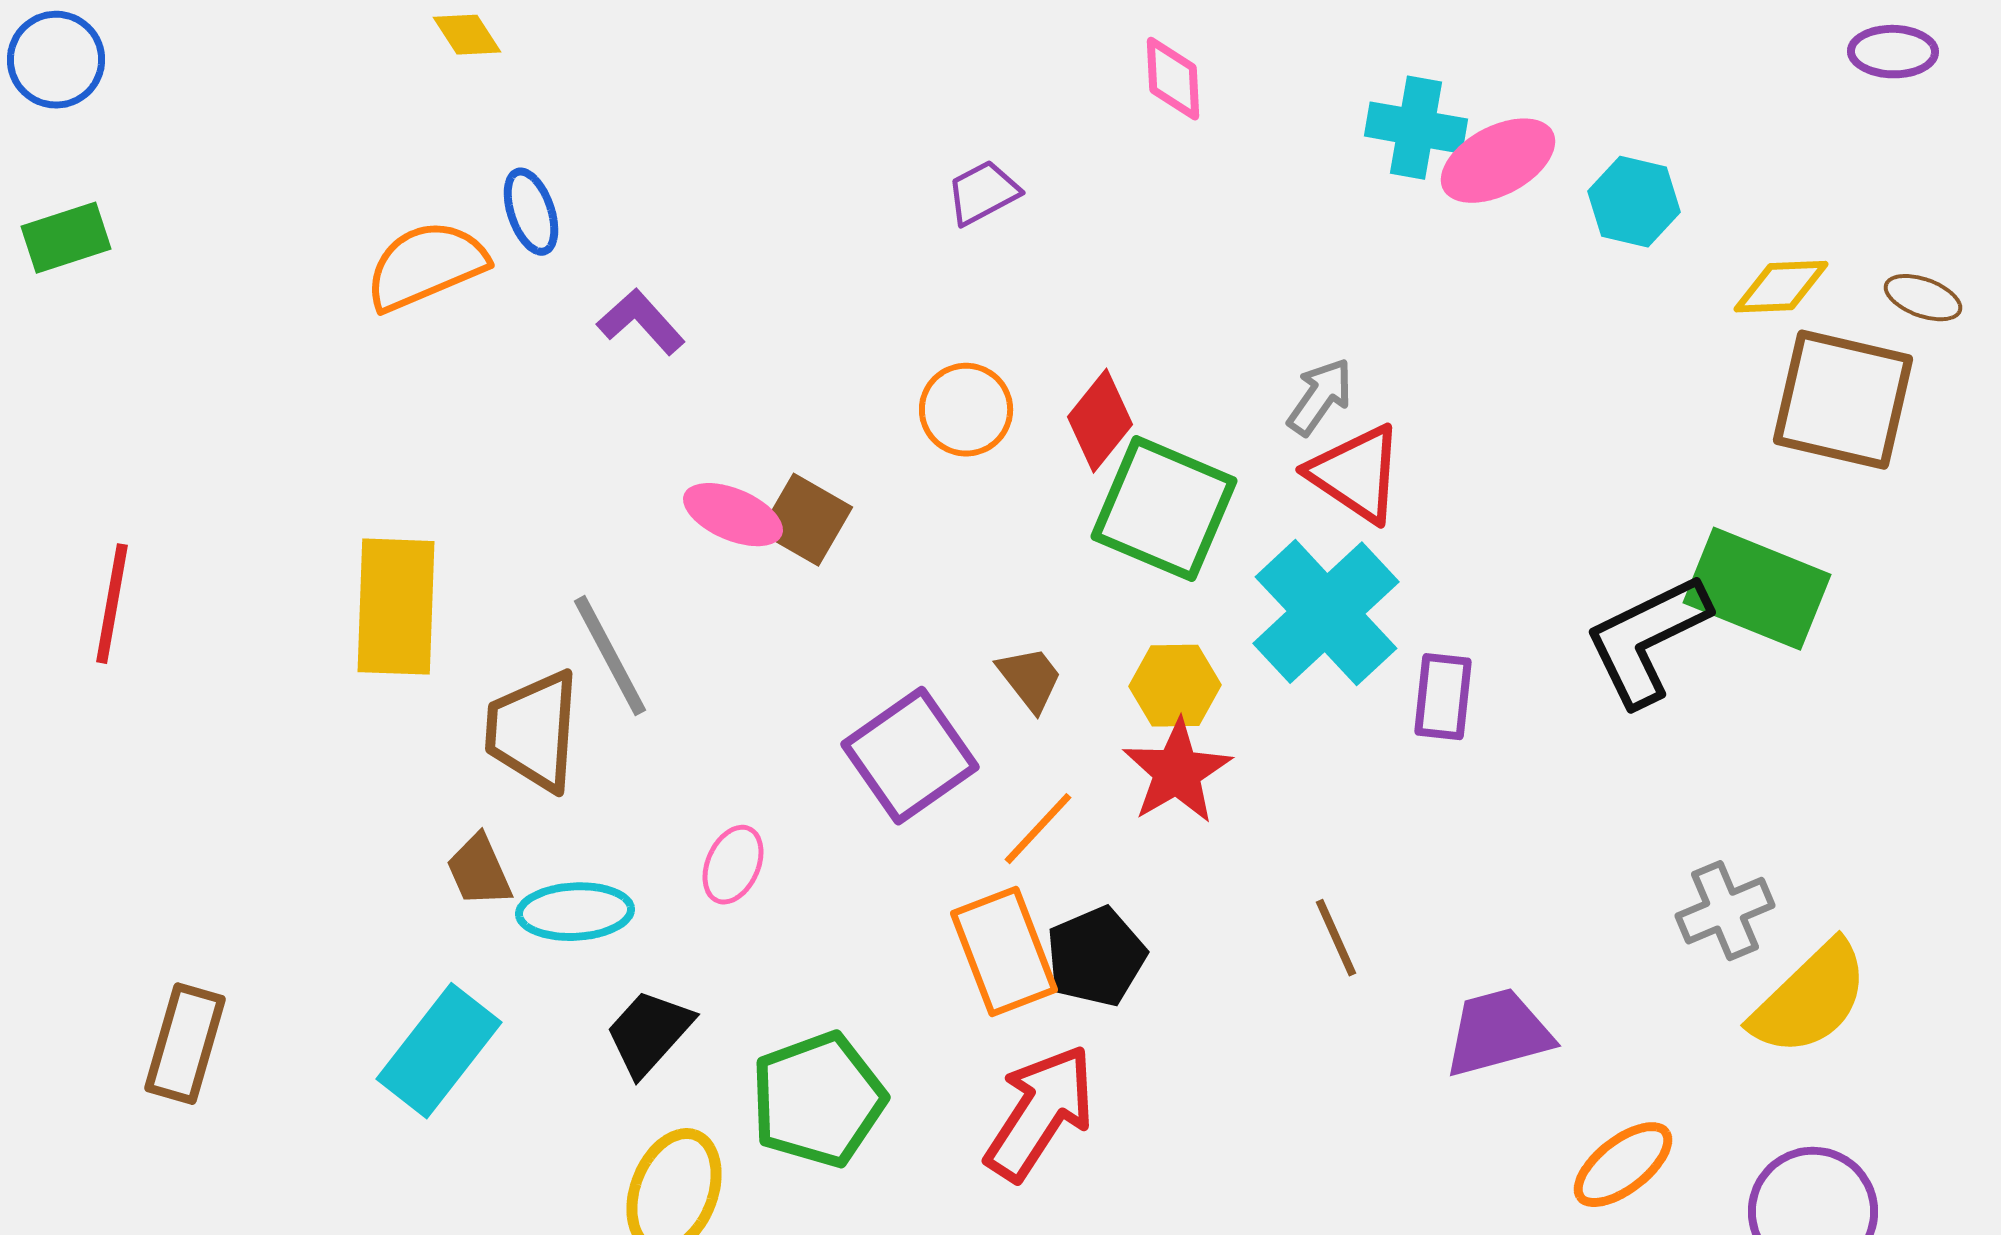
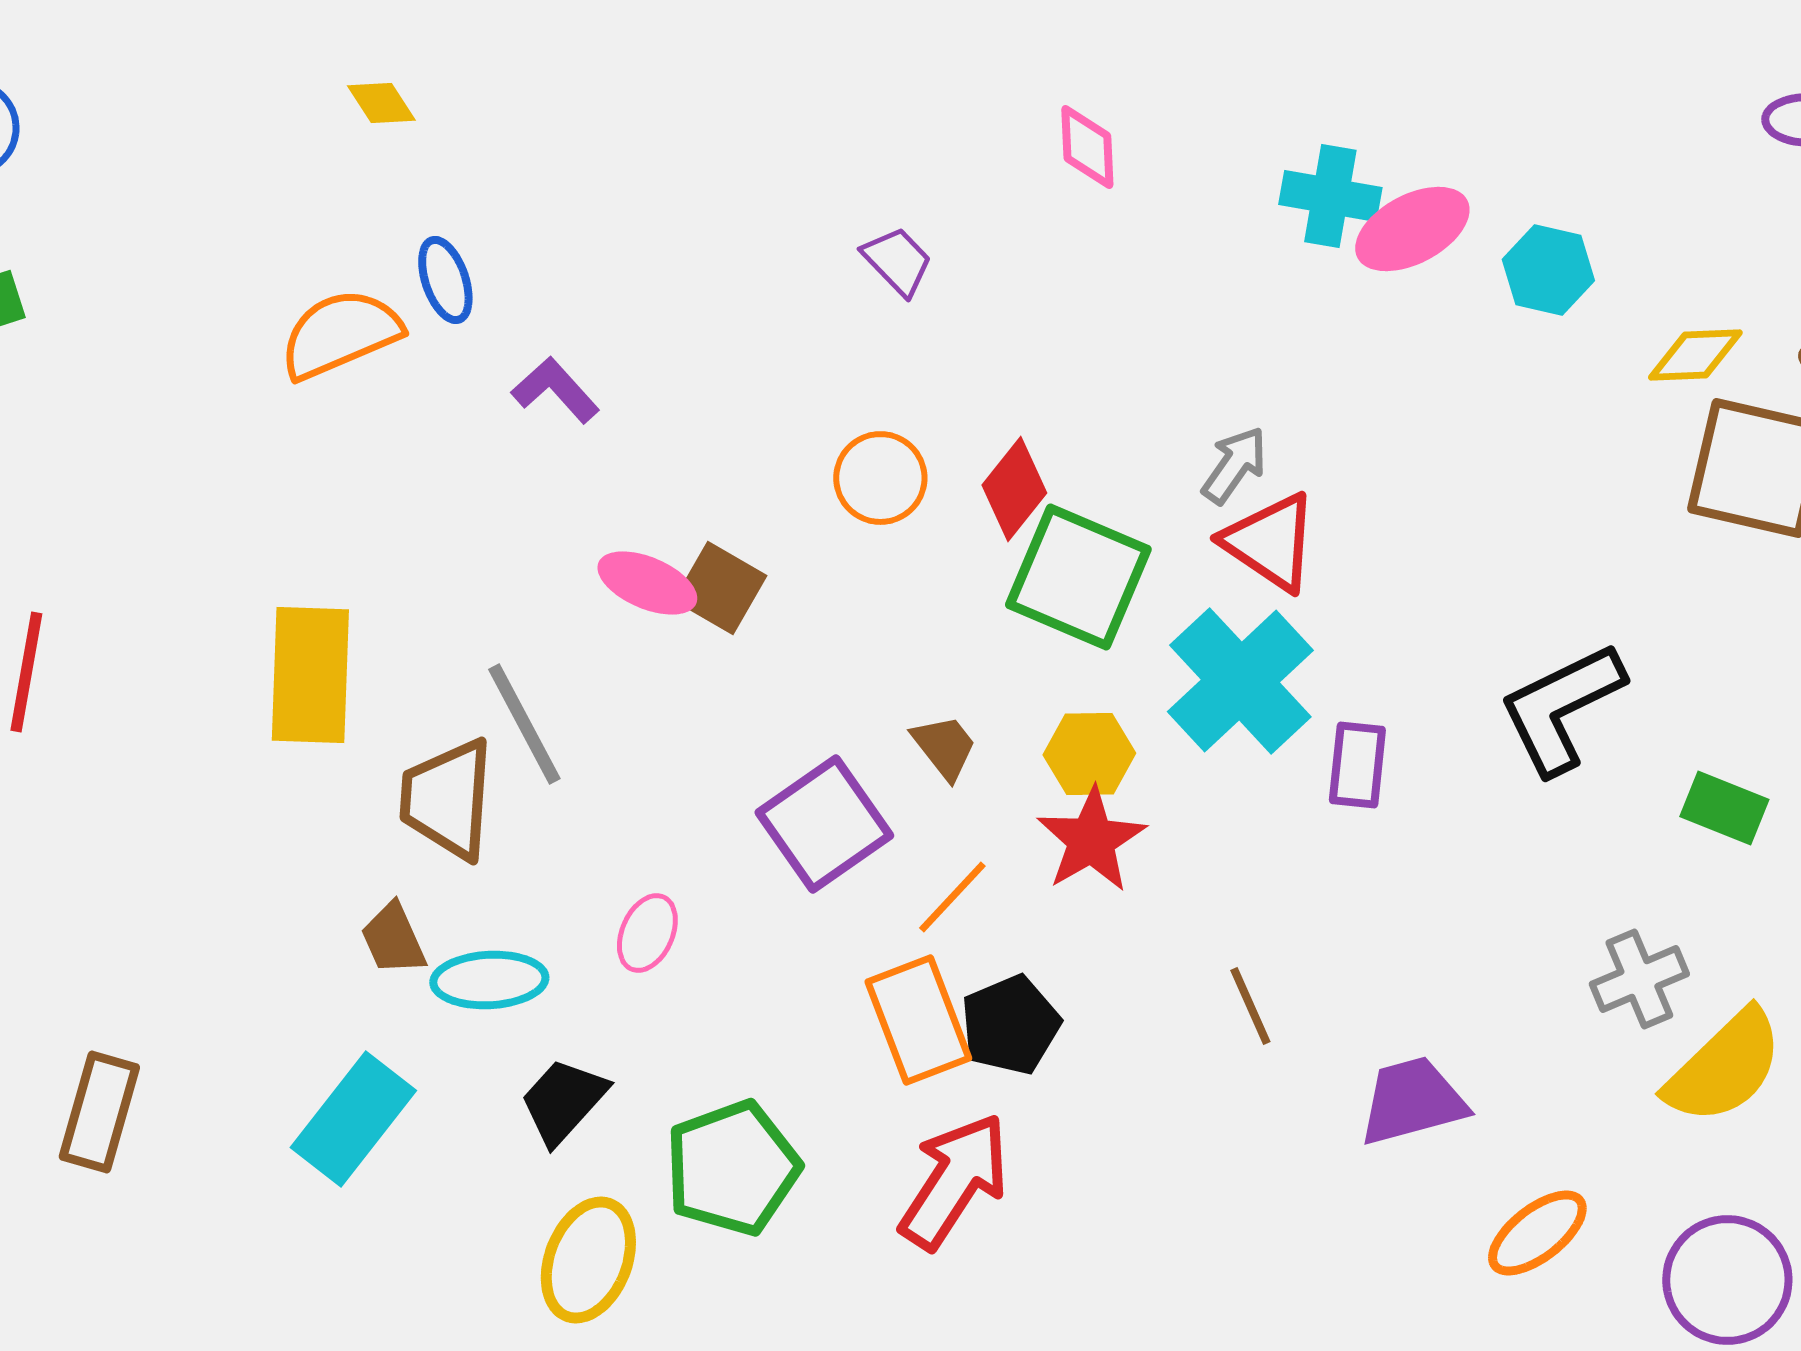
purple trapezoid: (983, 193) -> (897, 261), turned 74
green rectangle: (1757, 589) -> (1724, 808), moved, size x0.6

